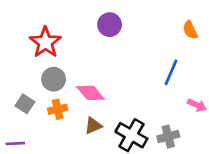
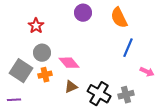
orange semicircle: (190, 30) -> (119, 18), moved, size x1.5
red star: (45, 42) -> (36, 26), size x0.7
gray square: (25, 104) -> (21, 71), size x1.6

